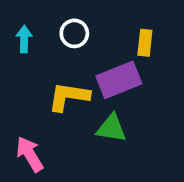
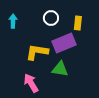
white circle: (74, 33) -> (51, 18), moved
pink arrow: (30, 154) -> (31, 83), moved

